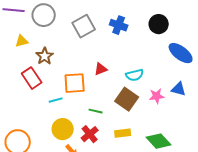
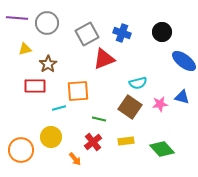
red triangle: (101, 69) -> (104, 59), moved, size x1.6
red rectangle: (32, 78) -> (35, 86), turned -55
yellow circle: (63, 129) -> (51, 137), moved

